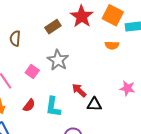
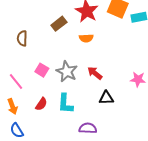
orange semicircle: (112, 45) -> (86, 38), moved
gray star: (58, 60) -> (67, 72), moved
red arrow: (79, 90) -> (95, 73), moved

